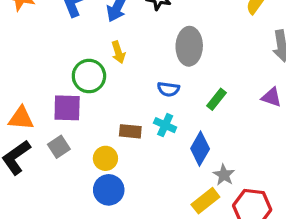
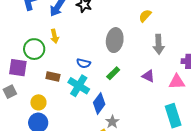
gray ellipse: (189, 46) -> (115, 40), moved
cyan cross: (165, 125) -> (79, 86), size x1.5
brown rectangle: (130, 131) -> (53, 76), moved

